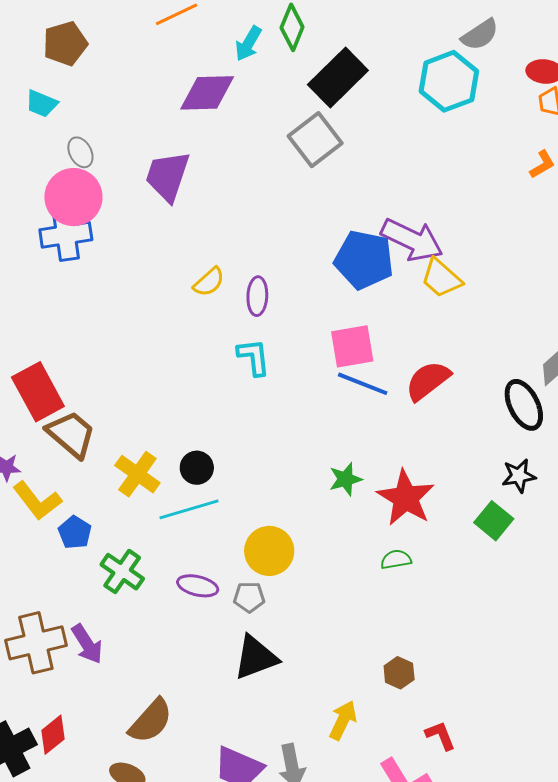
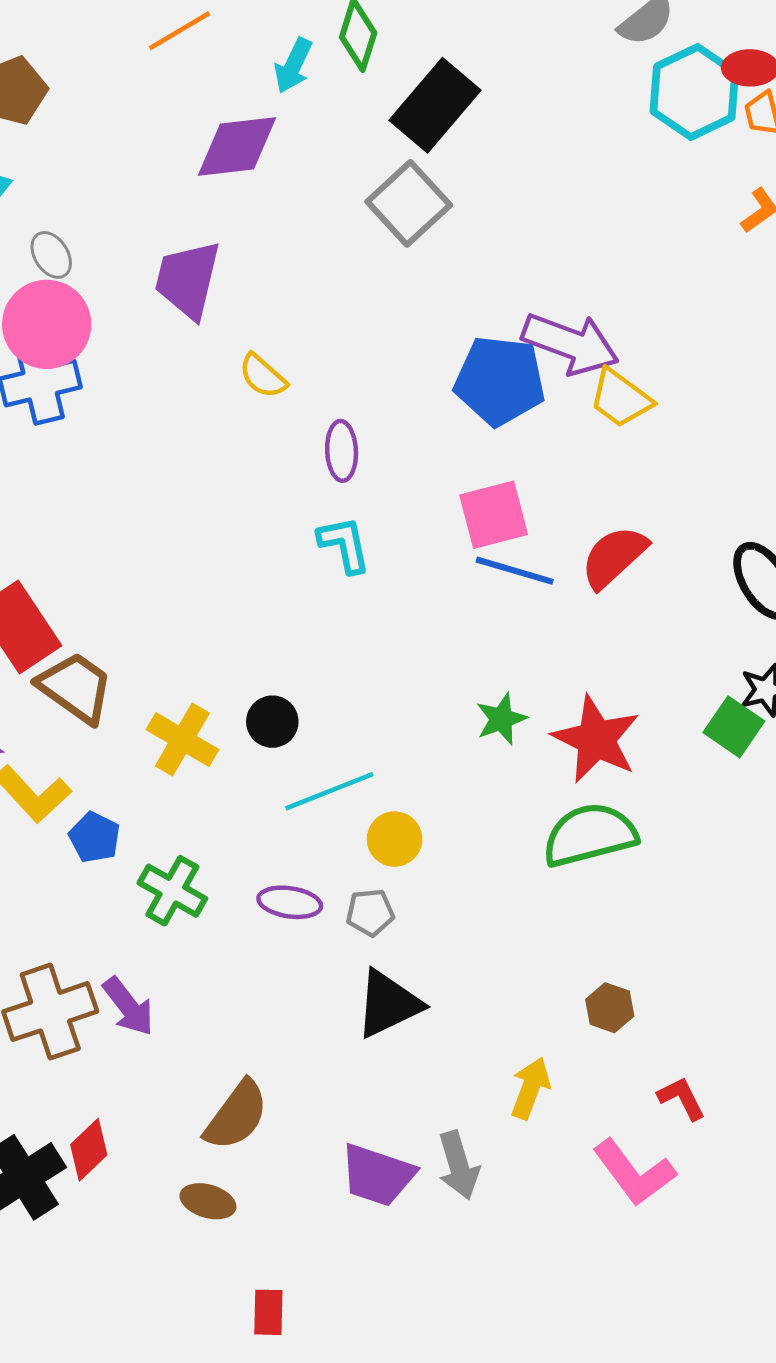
cyan hexagon: (449, 81) -> (694, 92), moved
yellow semicircle: (209, 282) -> (263, 376), moved, turned 88
cyan line: (189, 509) -> (329, 791), moved
green square: (494, 521) -> (734, 727), moved
yellow circle: (269, 551) -> (395, 839), size x0.7
green semicircle: (396, 559) -> (590, 835), size x2.0

